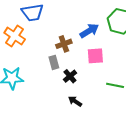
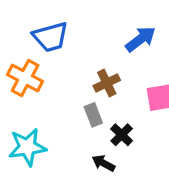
blue arrow: (89, 31) -> (141, 39), moved
black arrow: (75, 101) -> (103, 163), moved

